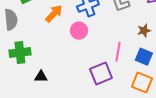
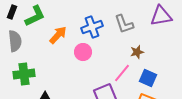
brown star: (144, 31) -> (137, 52), moved
pink line: (118, 52) -> (122, 73), turned 30

